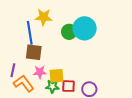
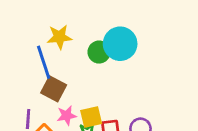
brown square: (34, 52) -> (54, 89), turned 30

